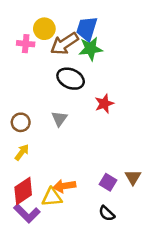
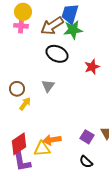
yellow circle: (44, 29) -> (23, 12), moved
red star: (104, 104) -> (92, 67), moved
yellow arrow: (22, 152) -> (25, 104), moved
purple L-shape: (27, 213) -> (22, 162), turned 35

